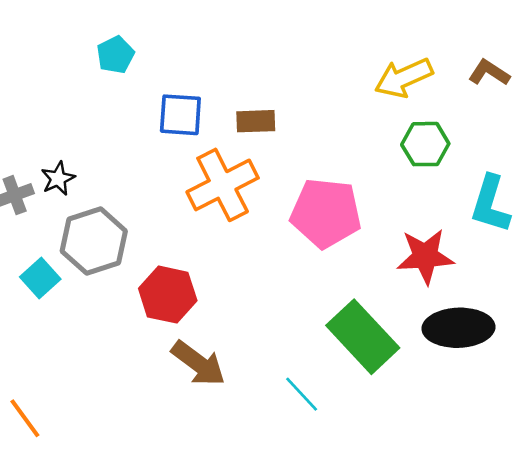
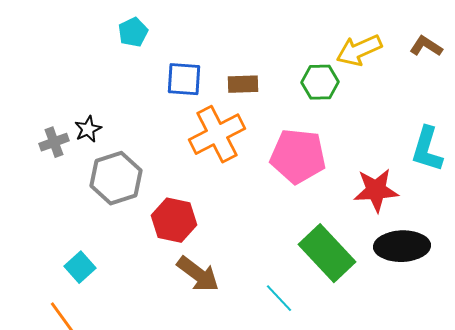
green hexagon: (425, 144) -> (320, 82), moved
cyan square: (40, 278) -> (80, 267), moved

